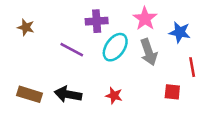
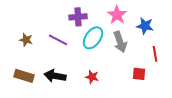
brown star: (26, 27) -> (26, 40), moved

